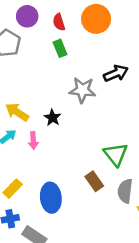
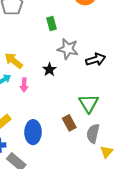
green rectangle: (60, 48) -> (51, 24), moved
black arrow: (116, 73) -> (96, 60), moved
black star: (52, 118) -> (49, 69), moved

